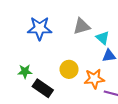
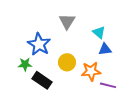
gray triangle: (82, 26) -> (67, 21), moved, turned -42
blue star: (40, 28) -> (39, 44), moved, turned 30

